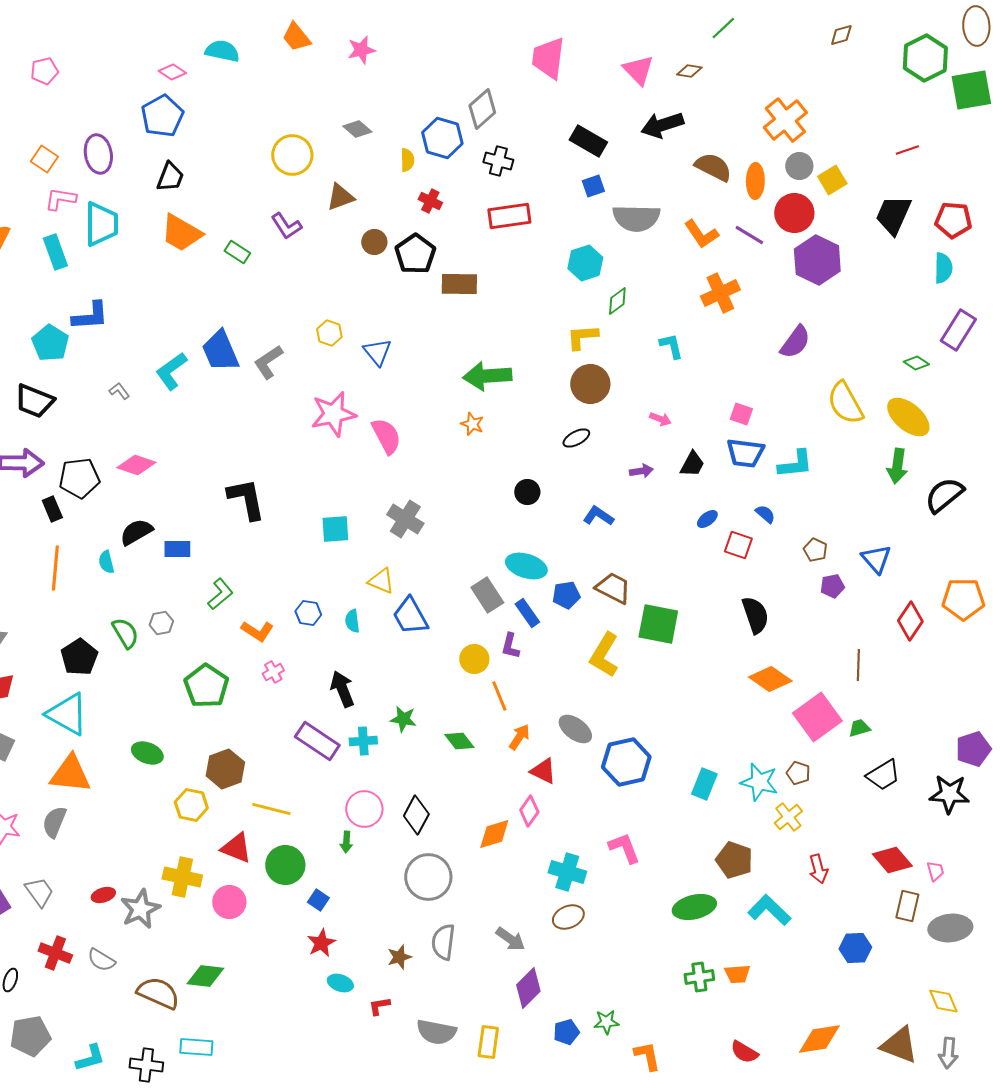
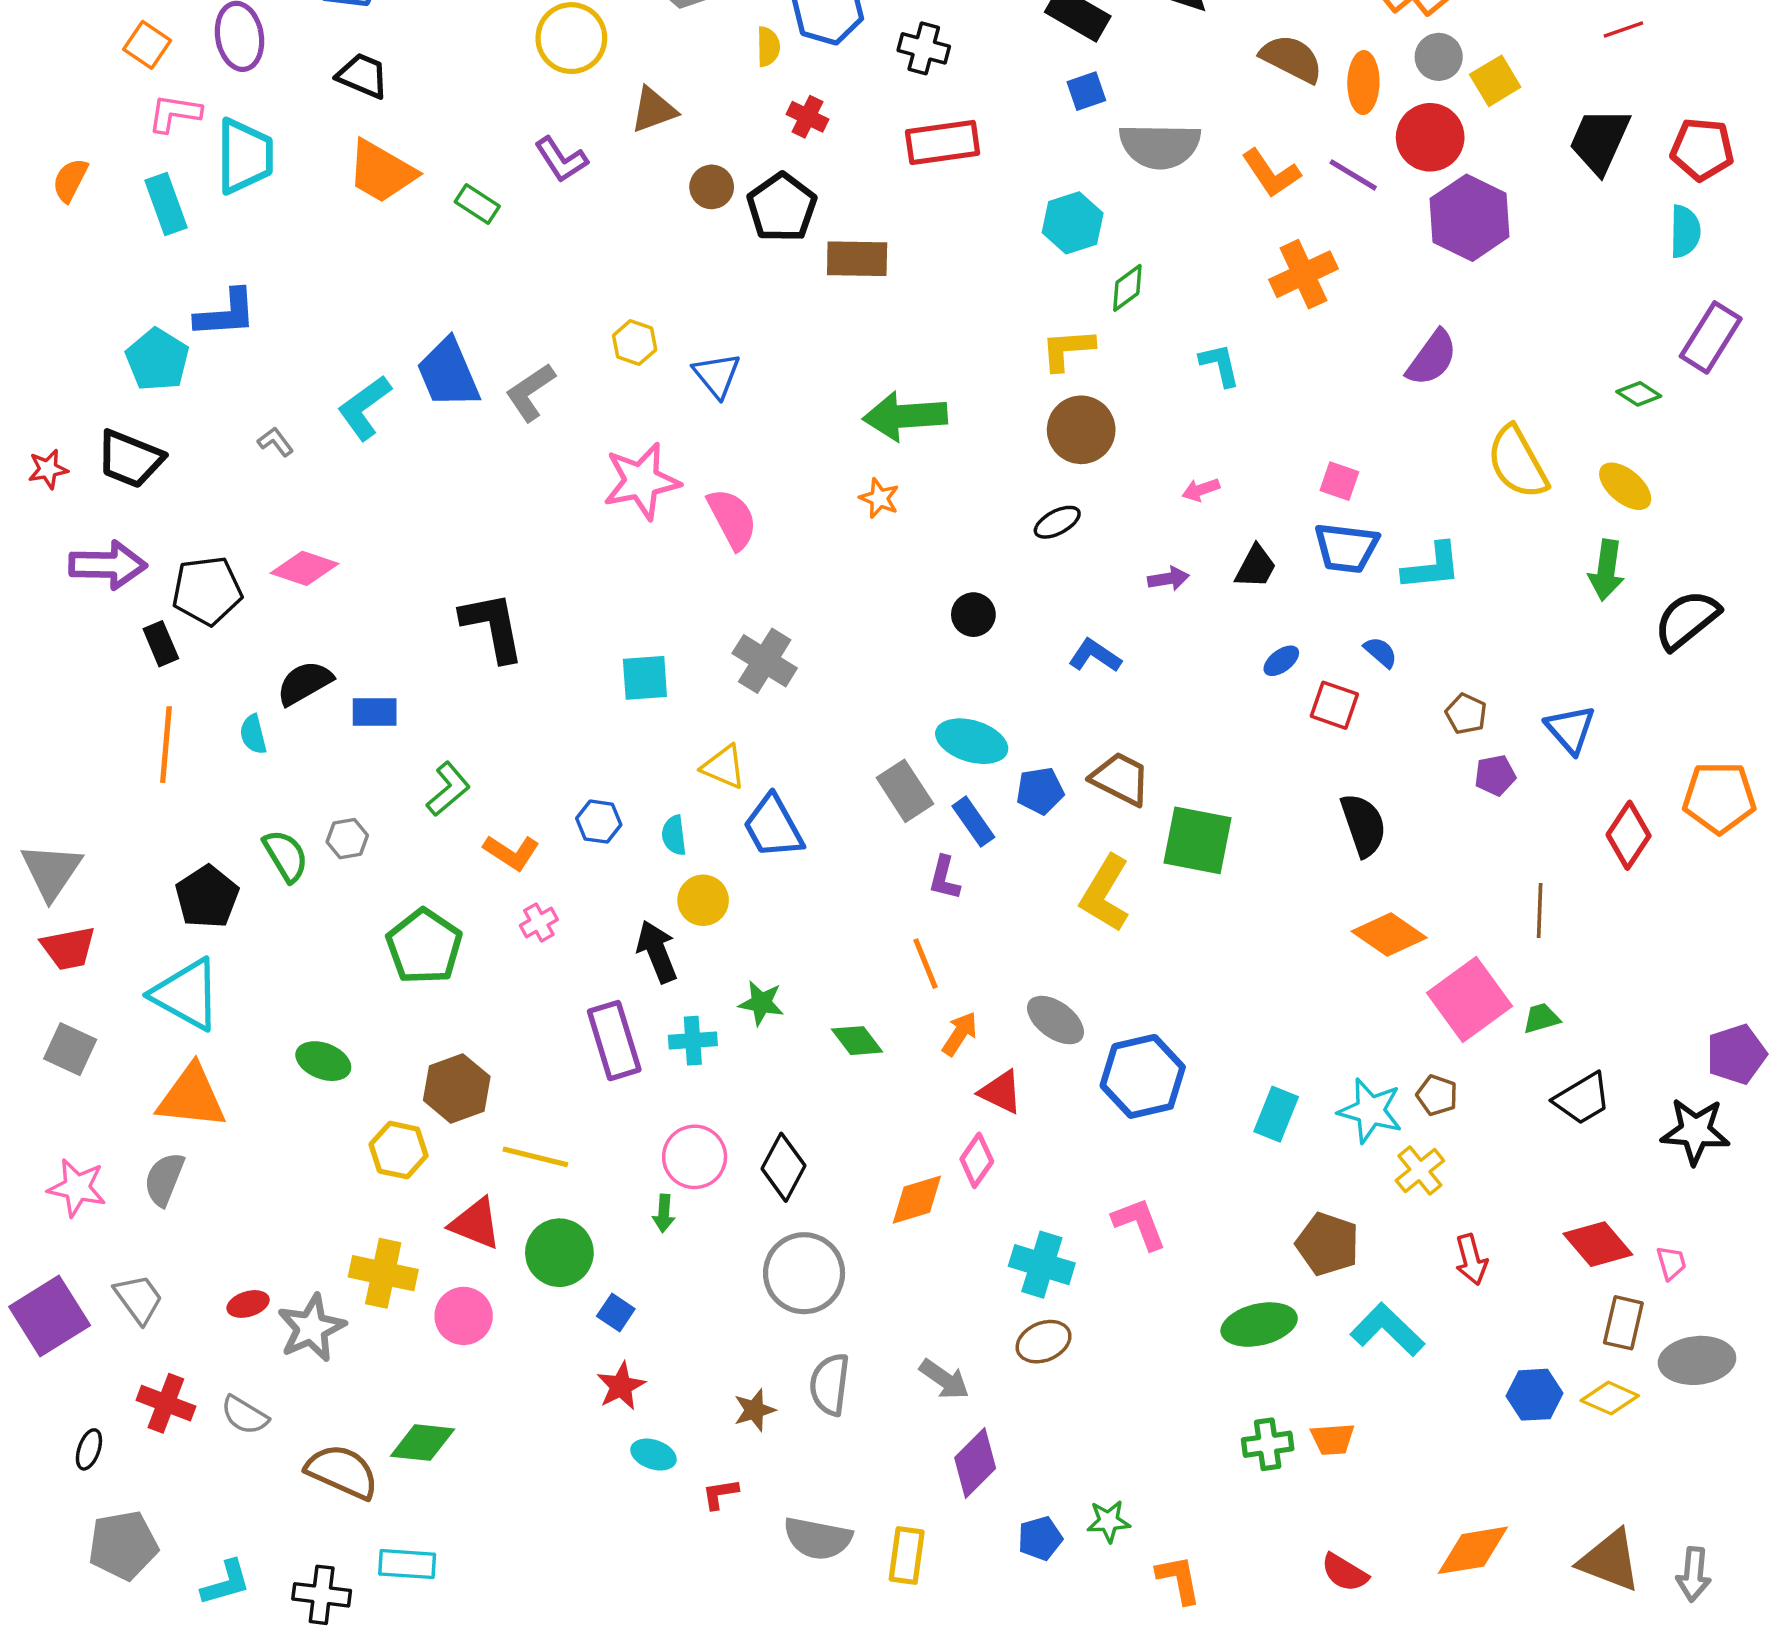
black trapezoid: (170, 177) -> (363, 76), turned -88
yellow ellipse: (908, 417) -> (1625, 486), size x0.7
pink arrow: (660, 419) -> (1201, 490), turned 140
yellow circle: (474, 659) -> (703, 900), moved
purple rectangle: (317, 741) -> (614, 1041), turned 39
yellow diamond: (943, 1001) -> (1610, 1398), moved, turned -44

